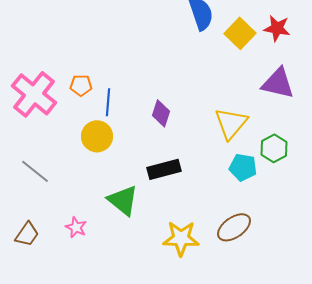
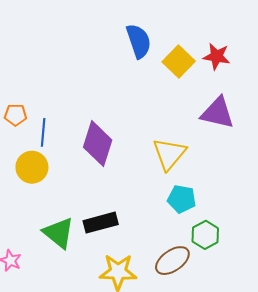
purple diamond: (161, 113) -> (98, 144), size x1.6
green hexagon: (274, 148) -> (205, 235), moved
black rectangle: (164, 169) -> (101, 223), moved

